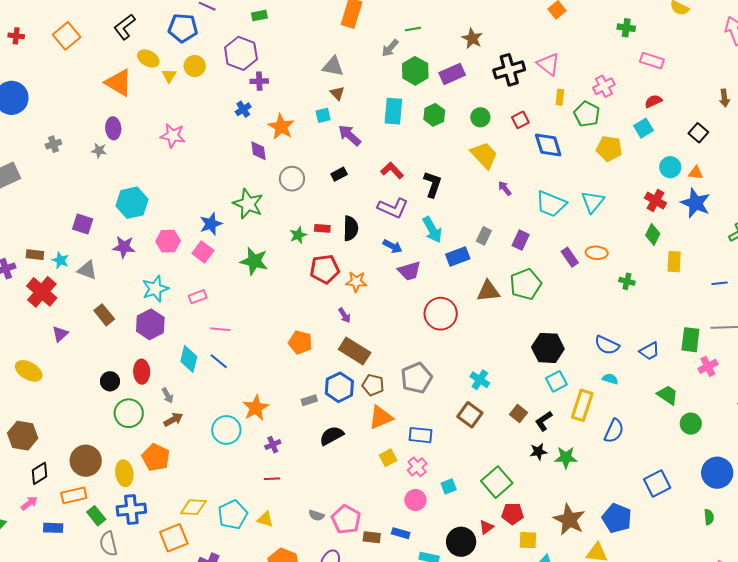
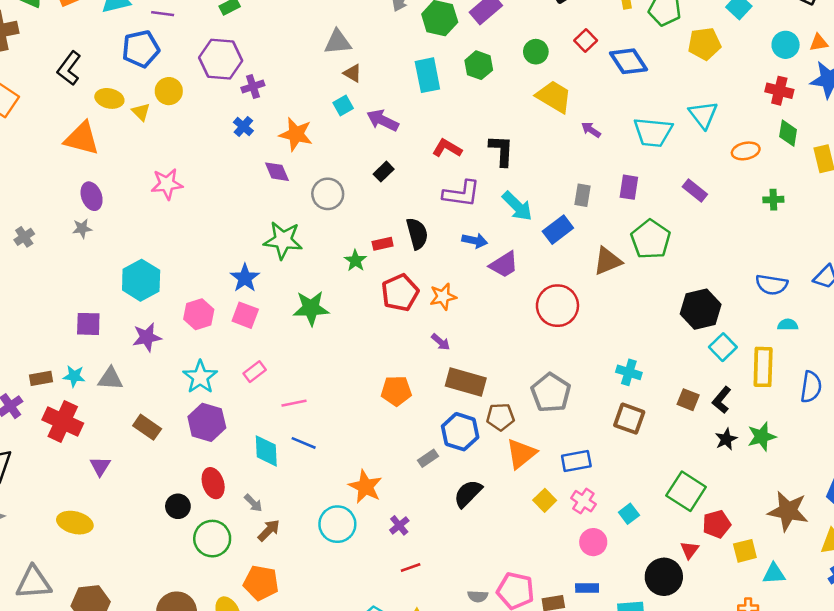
orange ellipse: (597, 253) -> (746, 151), moved

